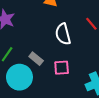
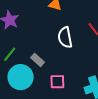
pink square: (62, 68) -> (57, 82), moved

